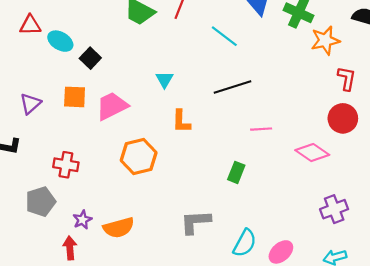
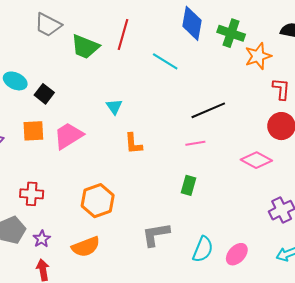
black line: (232, 87) -> (208, 110), moved
pink line: (261, 129) -> (195, 143), moved
orange hexagon: (139, 157) -> (98, 201), moved
purple star: (82, 220) -> (42, 239), moved

